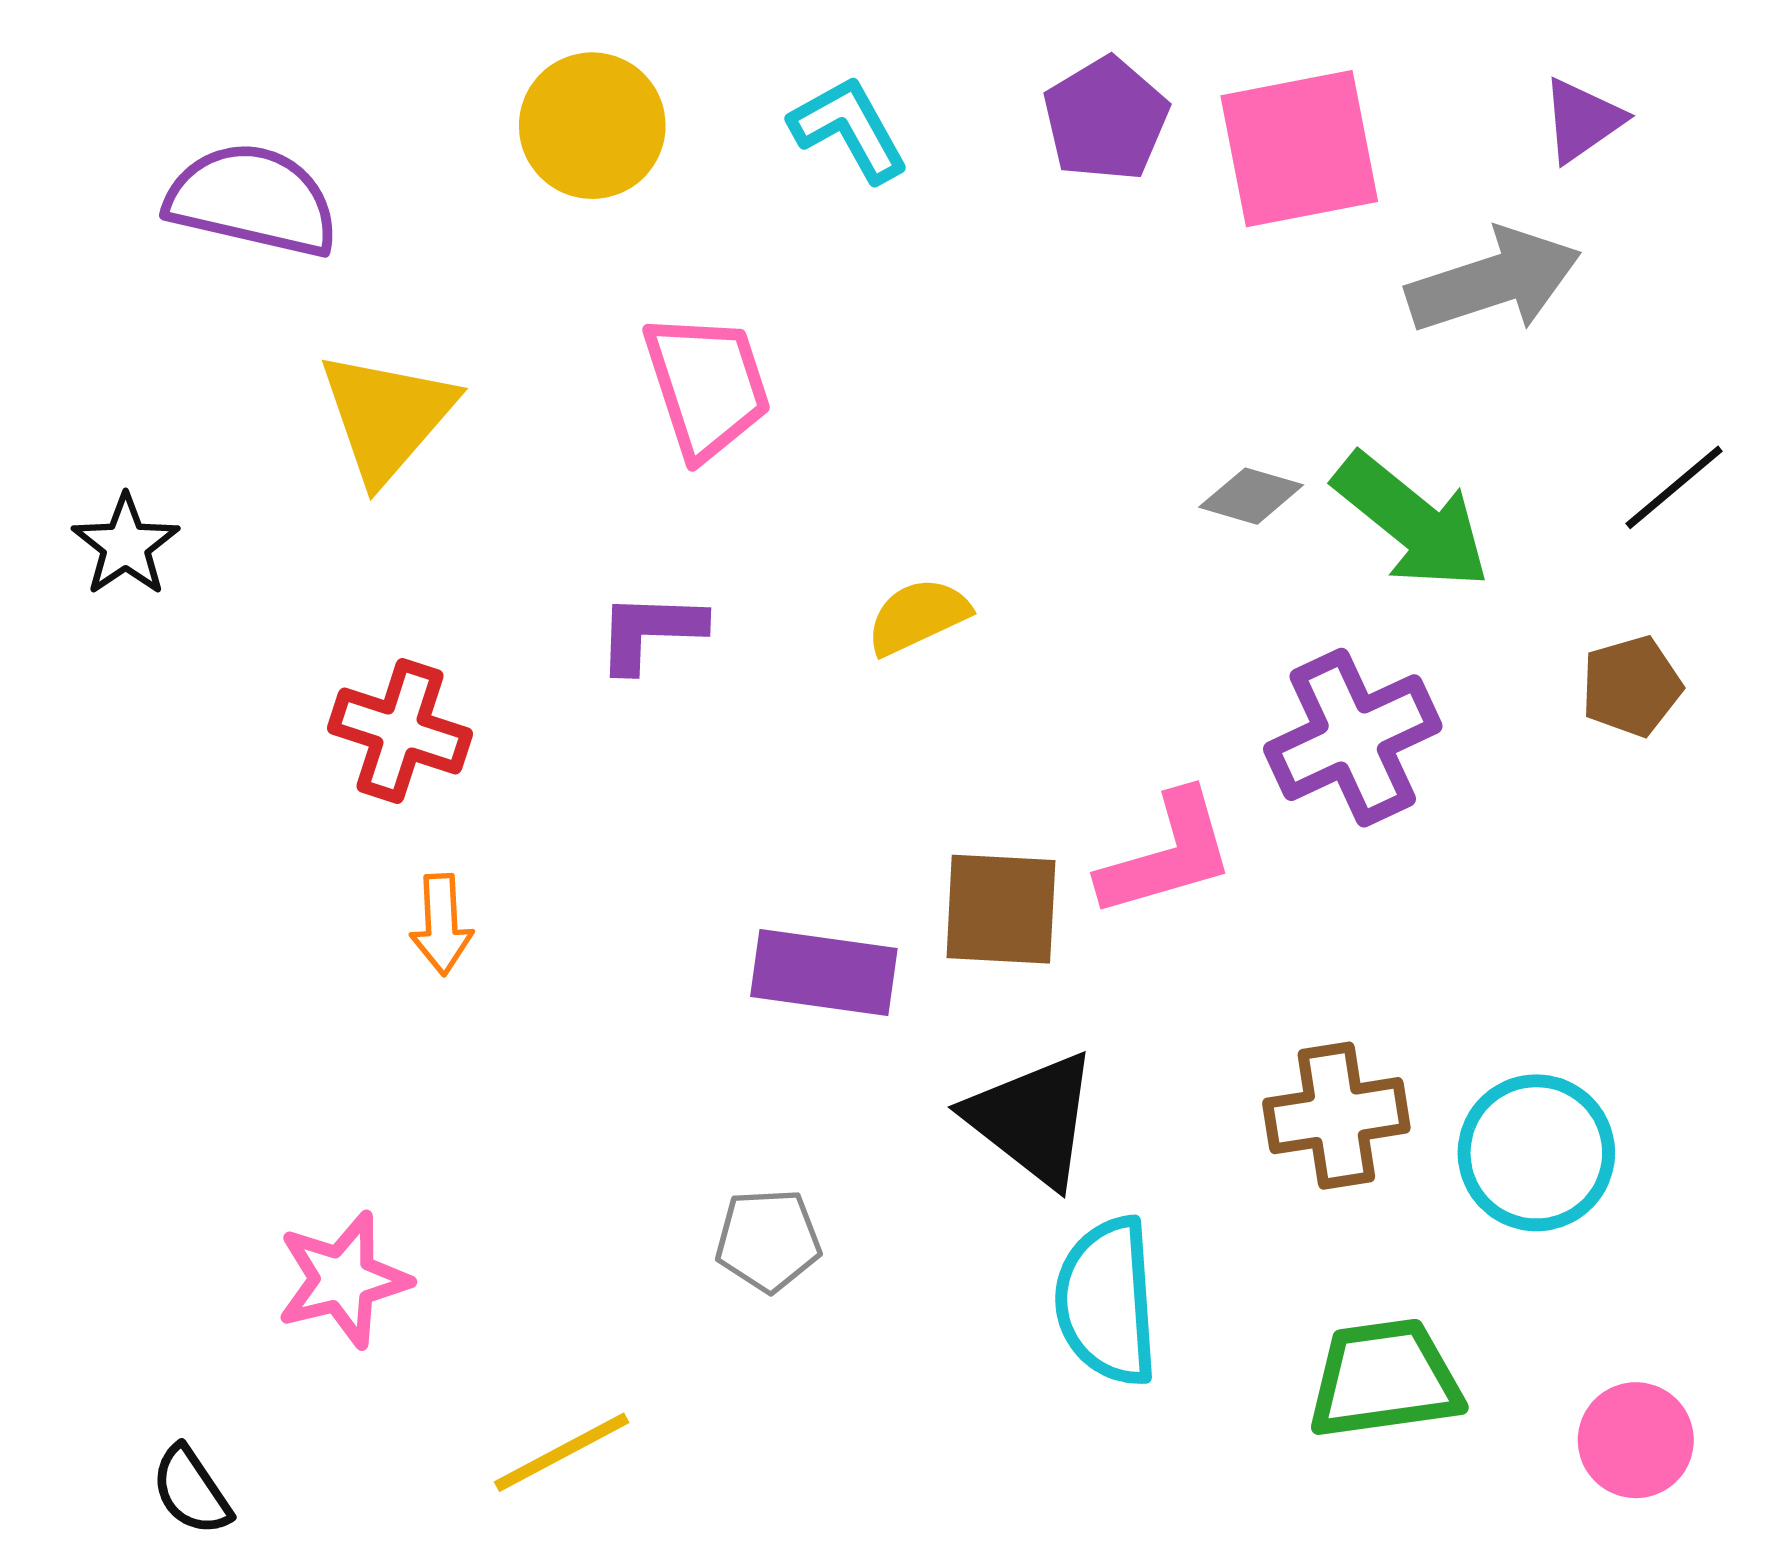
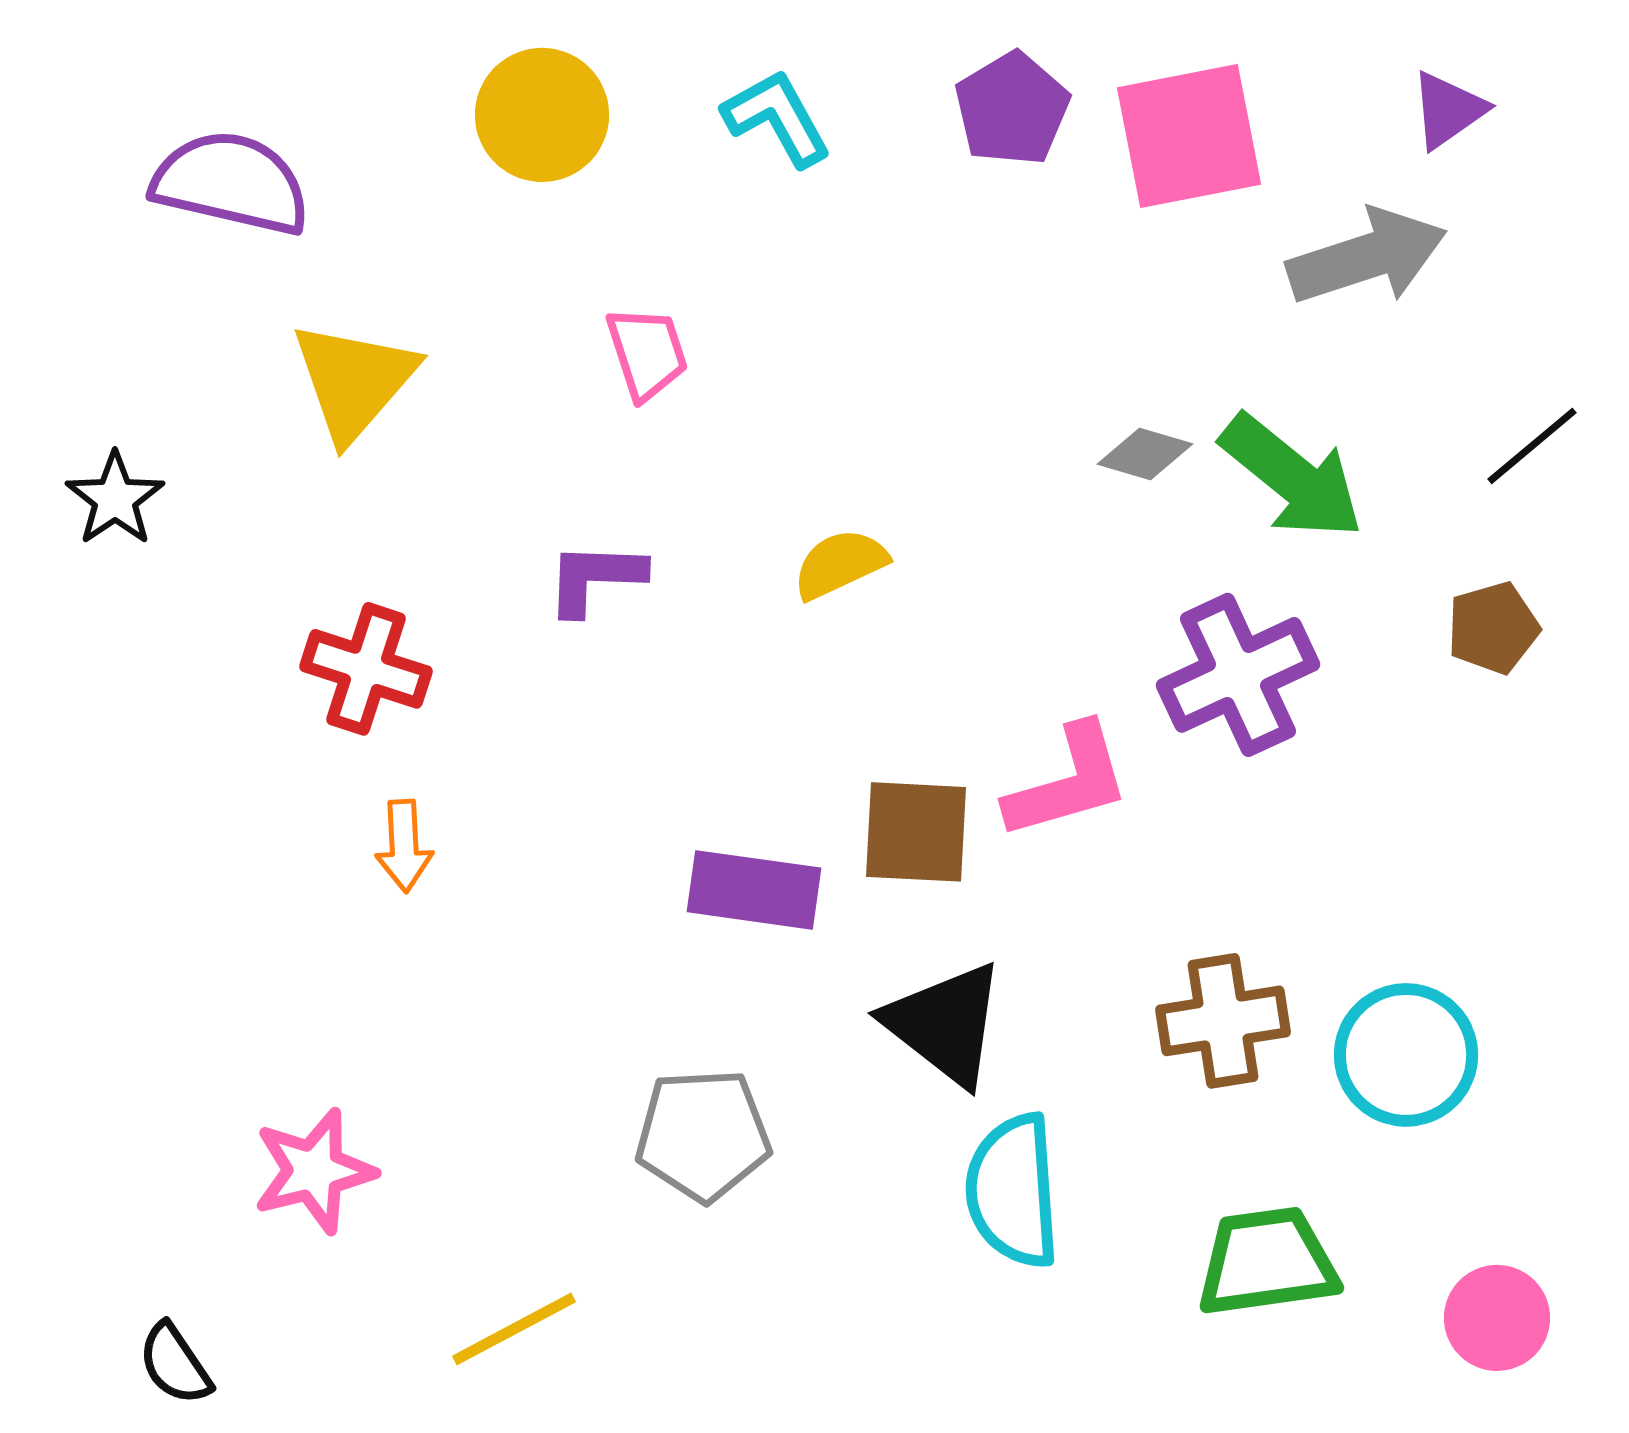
pink trapezoid: (707, 386) -> (647, 353), size x0.7
gray pentagon: (768, 1240) -> (703, 1135), size x1.4

